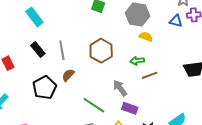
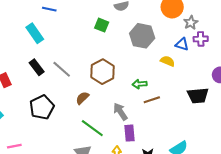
yellow semicircle: (146, 37) -> (168, 61), moved
gray line: (62, 50) -> (62, 69), turned -42
brown semicircle: (68, 75) -> (82, 98), moved
purple rectangle: (130, 108) -> (130, 133), turned 63

